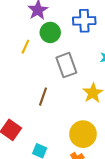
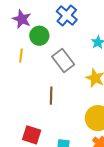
blue cross: (84, 21) -> (67, 16), turned -30

